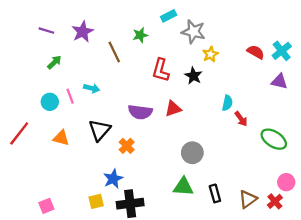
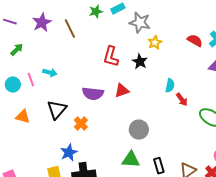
green star: (140, 35) -> (96, 12), moved
brown line: (114, 52) -> (70, 29), moved

